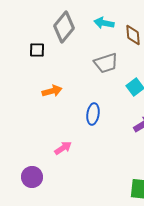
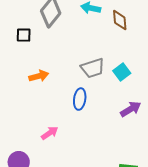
gray trapezoid: (106, 63) -> (93, 68), moved

